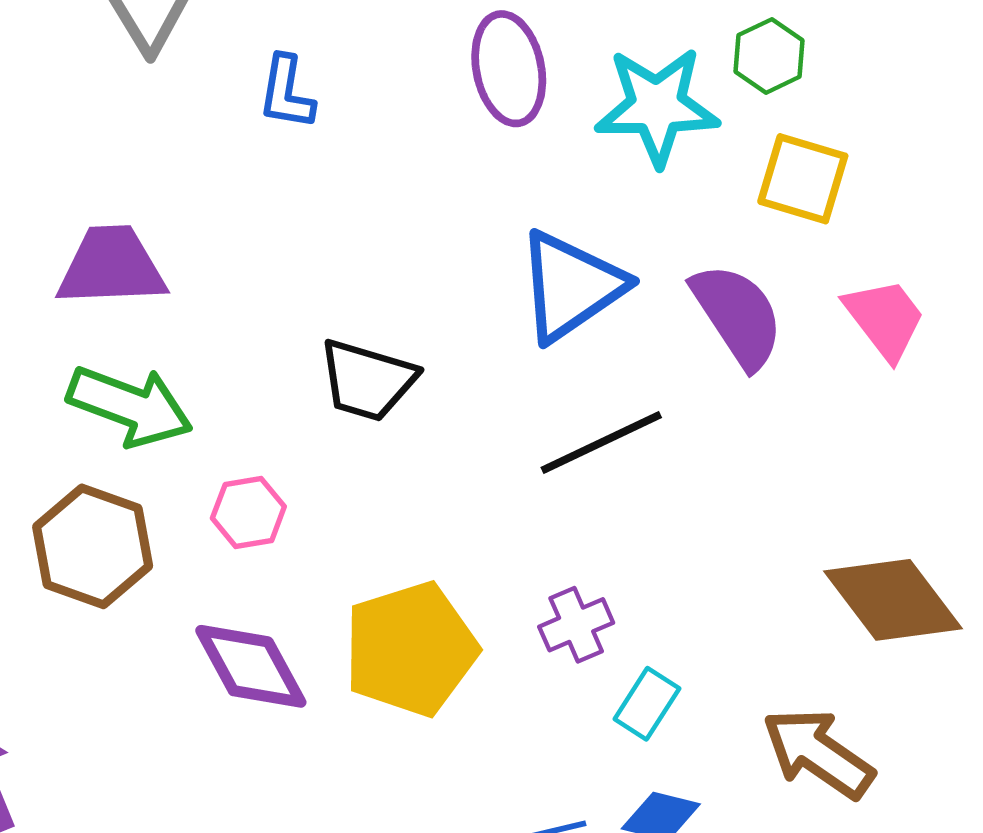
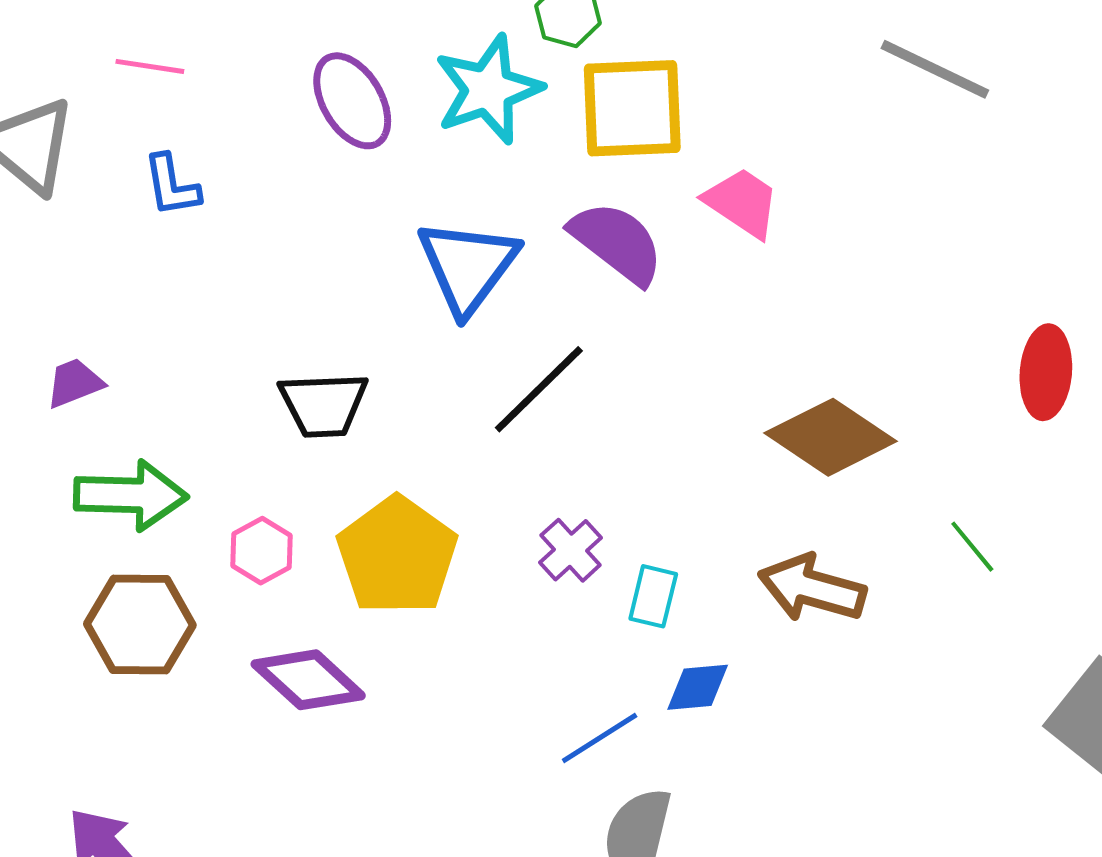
yellow square: (803, 179) -> (632, 108), size x1.4
purple trapezoid: (111, 266) -> (75, 383), size x0.6
yellow pentagon: (411, 649) -> (397, 556), moved

